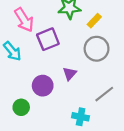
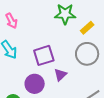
pink arrow: (24, 20) -> (11, 21), moved, size x0.7
purple square: (48, 39) -> (44, 55), moved

